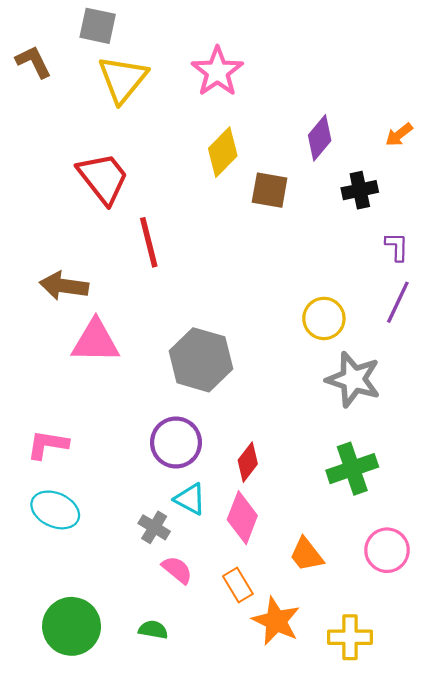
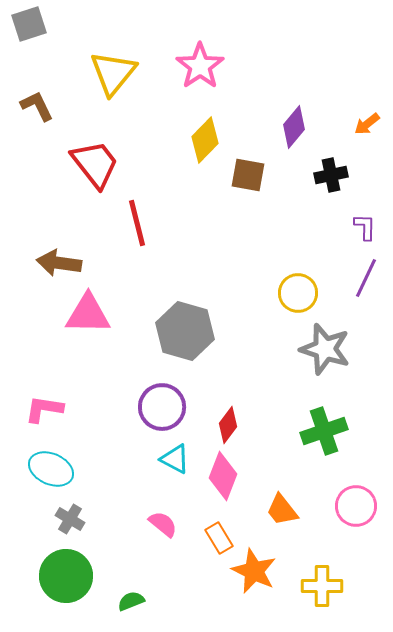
gray square: (98, 26) -> (29, 24), moved, turned -30
brown L-shape: (33, 62) -> (37, 106), moved
gray cross: (154, 527) -> (70, 519), moved
green semicircle: (153, 630) -> (131, 601), moved, turned -32

